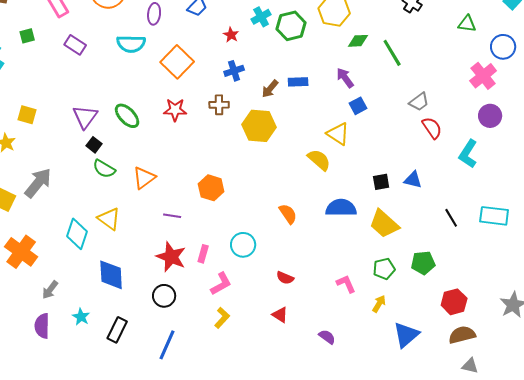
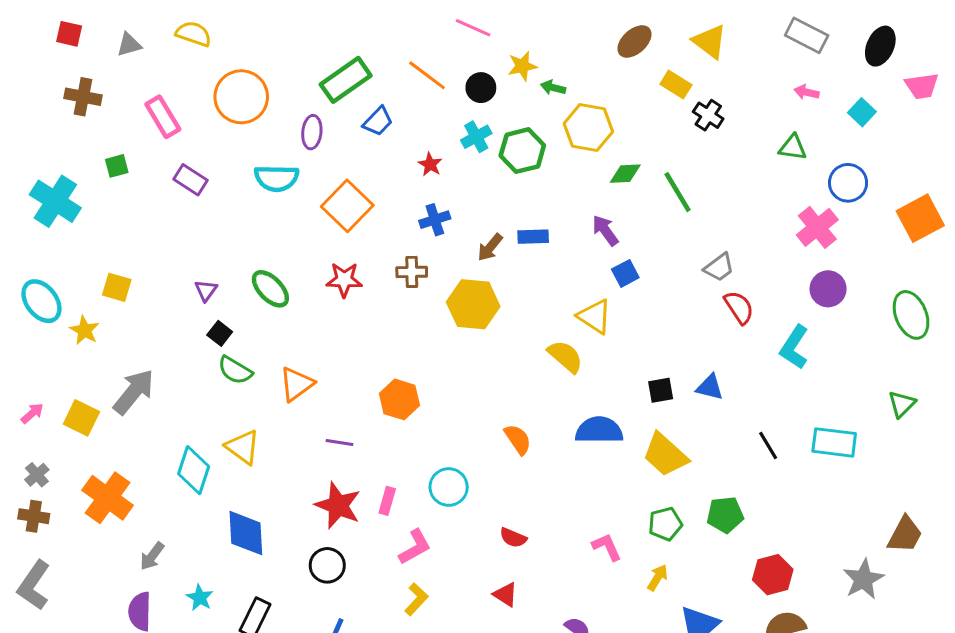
purple triangle: (85, 117) -> (206, 290), size x0.6

